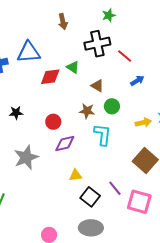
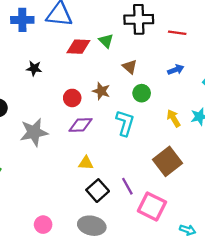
red line: (125, 56) -> (177, 33), moved, turned -42
brown star: (87, 111) -> (101, 91), moved
black star: (16, 113) -> (34, 68), moved
yellow arrow: (143, 123) -> (174, 118), turned -119

